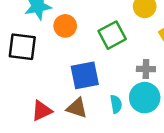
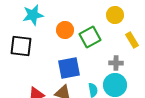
orange circle: (65, 26) -> (65, 30), moved

